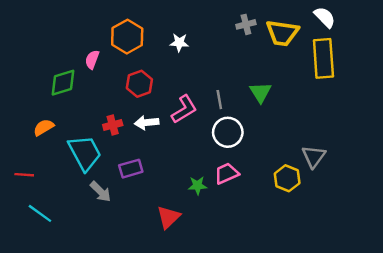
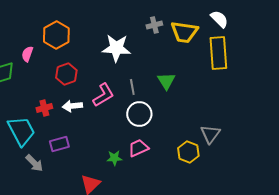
white star: (179, 43) -> (116, 48), moved, size x1.8

